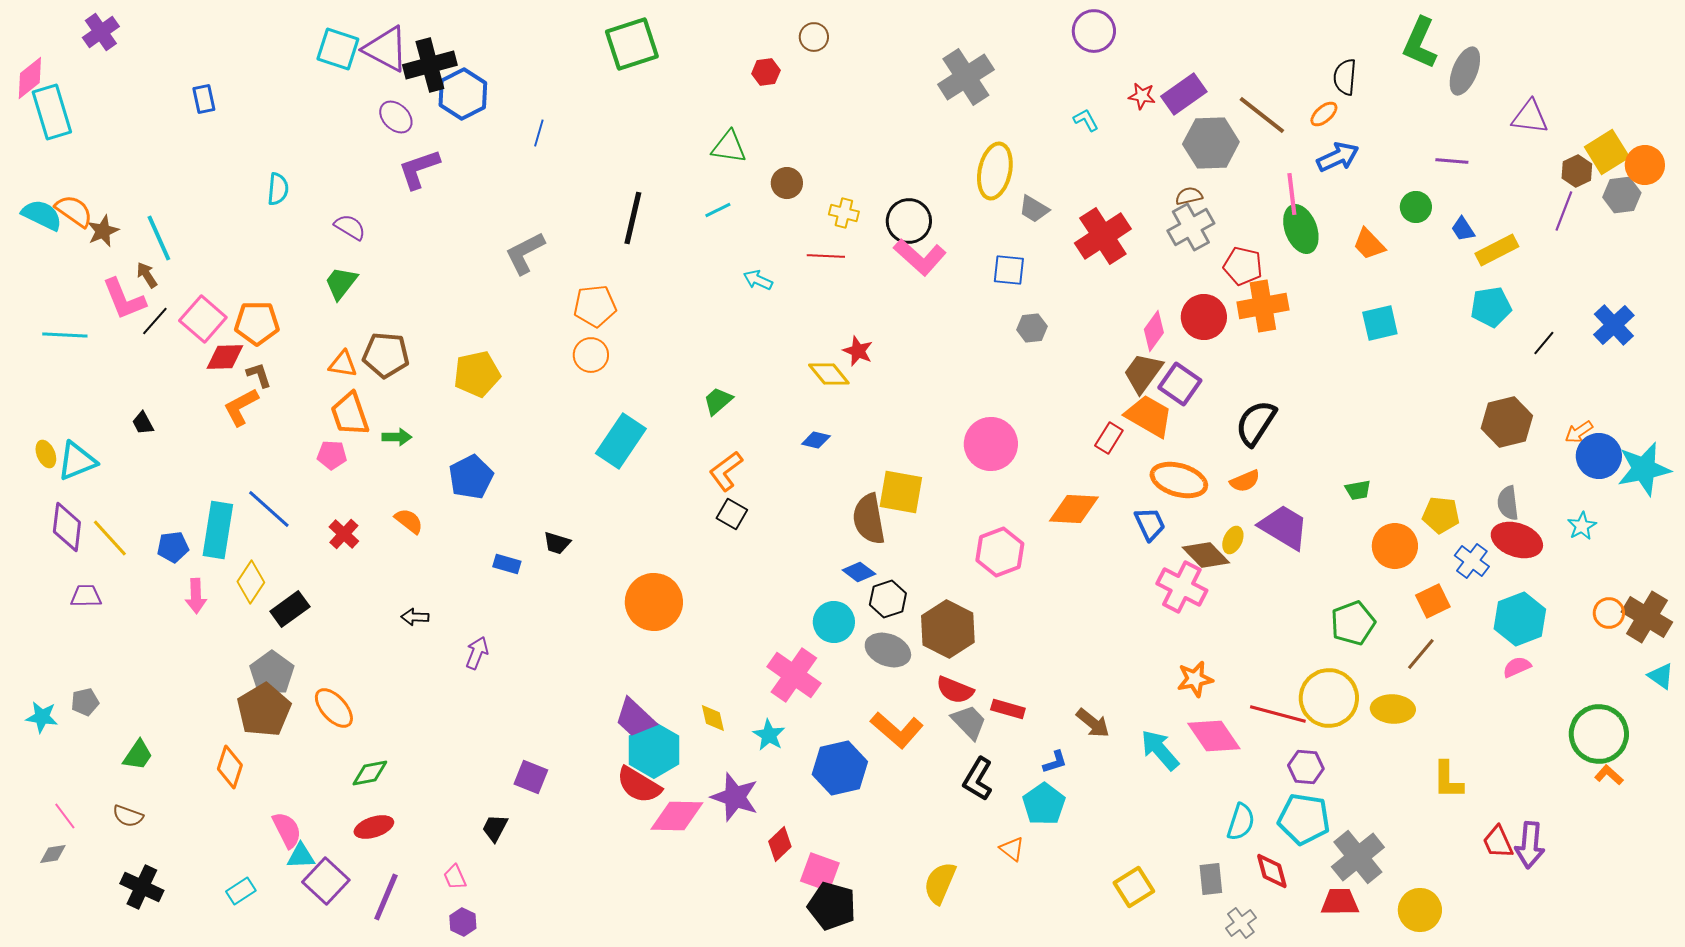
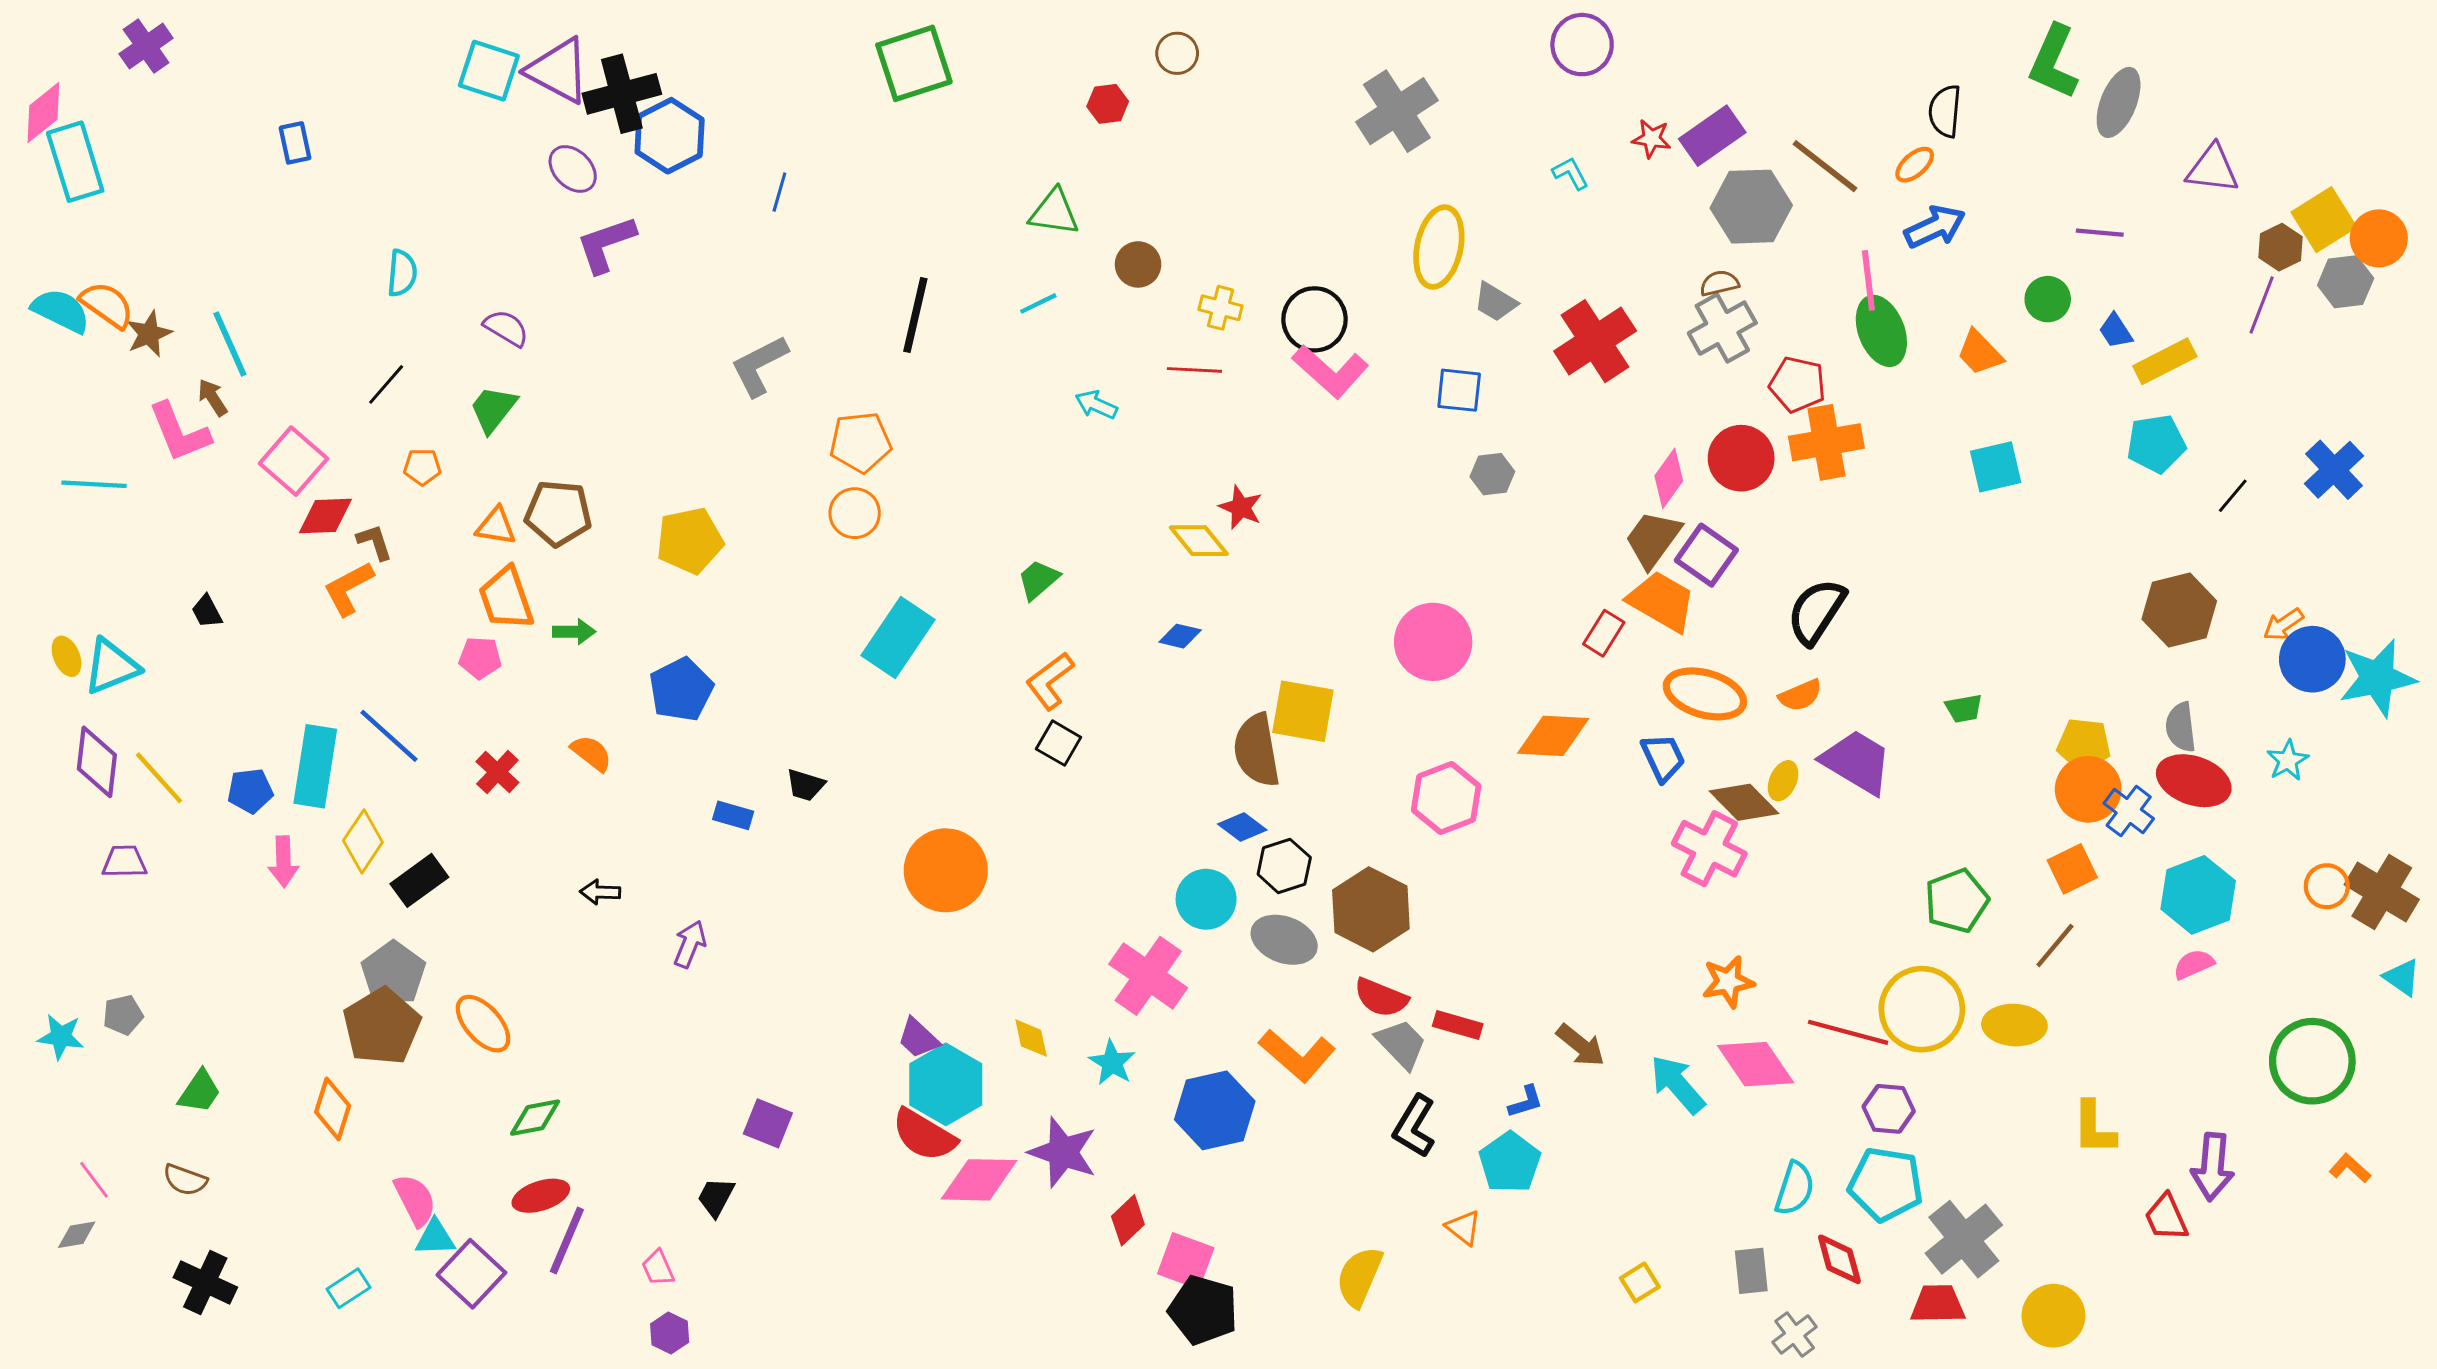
black line: (155, 321) -> (386, 384), moved
orange pentagon: (257, 323) -> (422, 467), moved, size x0.6
orange circle: (1395, 546) -> (2088, 789), moved
purple trapezoid: (635, 718) -> (918, 1038), size x0.7
orange L-shape: (1609, 775) -> (2350, 1168), moved
purple arrow: (1530, 845) -> (2213, 1167), moved
yellow square: (1134, 887) -> (1640, 1282), size x0.7
purple line: (386, 897) -> (567, 1241), moved

